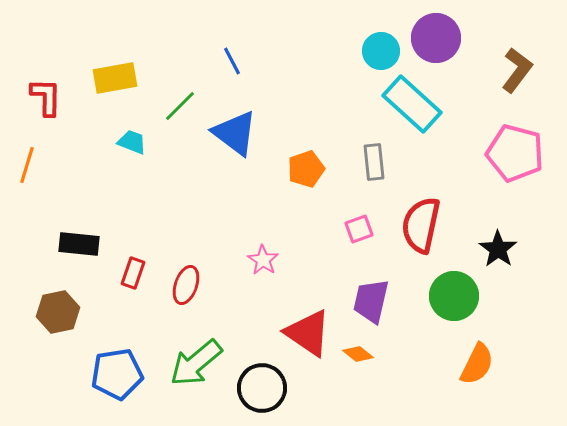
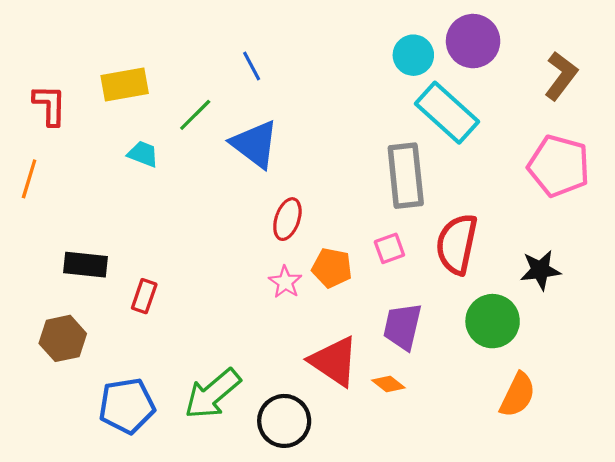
gray rectangle: (374, 162) -> (406, 176), size x1.6
orange pentagon: (306, 169) -> (332, 268), moved, turned 30
black star: (498, 249) -> (540, 270), turned 30
red ellipse: (186, 285) -> (287, 219), moved

